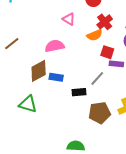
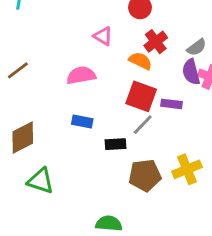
orange semicircle: (95, 35) -> (140, 61), turned -133
red square: (107, 52) -> (141, 96), moved, size x1.5
brown diamond: (39, 71) -> (23, 138), moved
green triangle: (28, 104) -> (41, 181), moved

